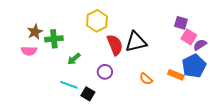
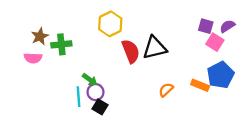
purple semicircle: (200, 45) -> (227, 26), moved
green arrow: (74, 59) -> (90, 80), moved, turned -104
purple circle: (105, 72) -> (95, 92), moved
orange semicircle: (146, 79) -> (166, 90), turned 96
cyan line: (69, 85) -> (78, 97), turned 66

